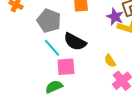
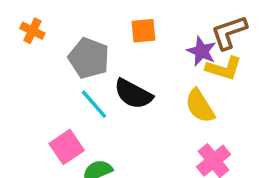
yellow semicircle: (110, 61) -> (200, 106), moved, size x1.5
pink square: (66, 67) -> (67, 147), moved, turned -30

